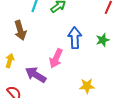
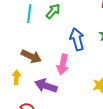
brown arrow: (20, 30) -> (31, 56), moved, turned -36

